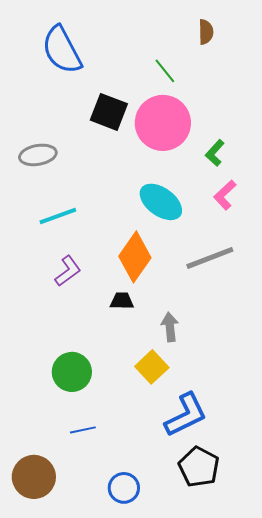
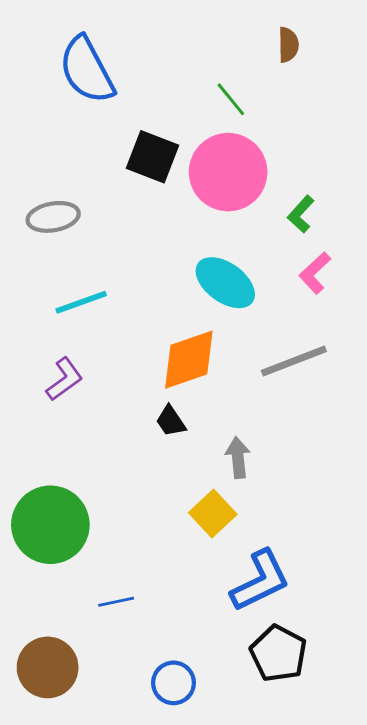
orange diamond: (135, 257) -> (189, 360), turned 36
purple L-shape: (68, 271) -> (64, 379), moved
black trapezoid: (122, 301) -> (171, 421), turned -125
green circle: (72, 372) -> (50, 525), moved, size x1.4

